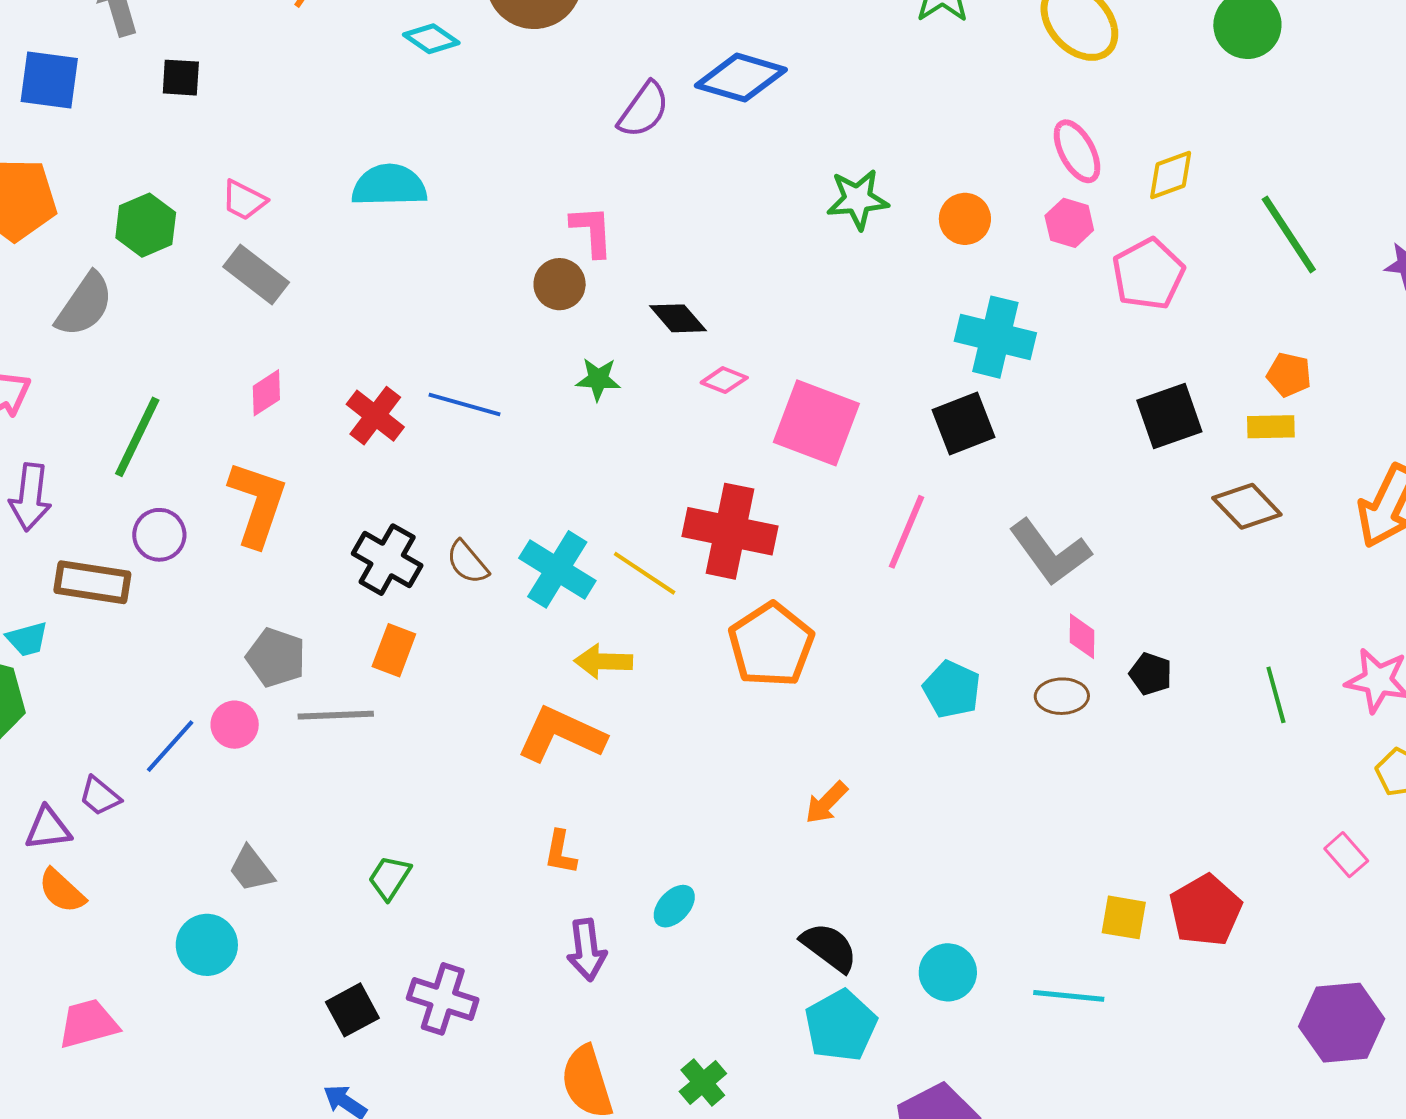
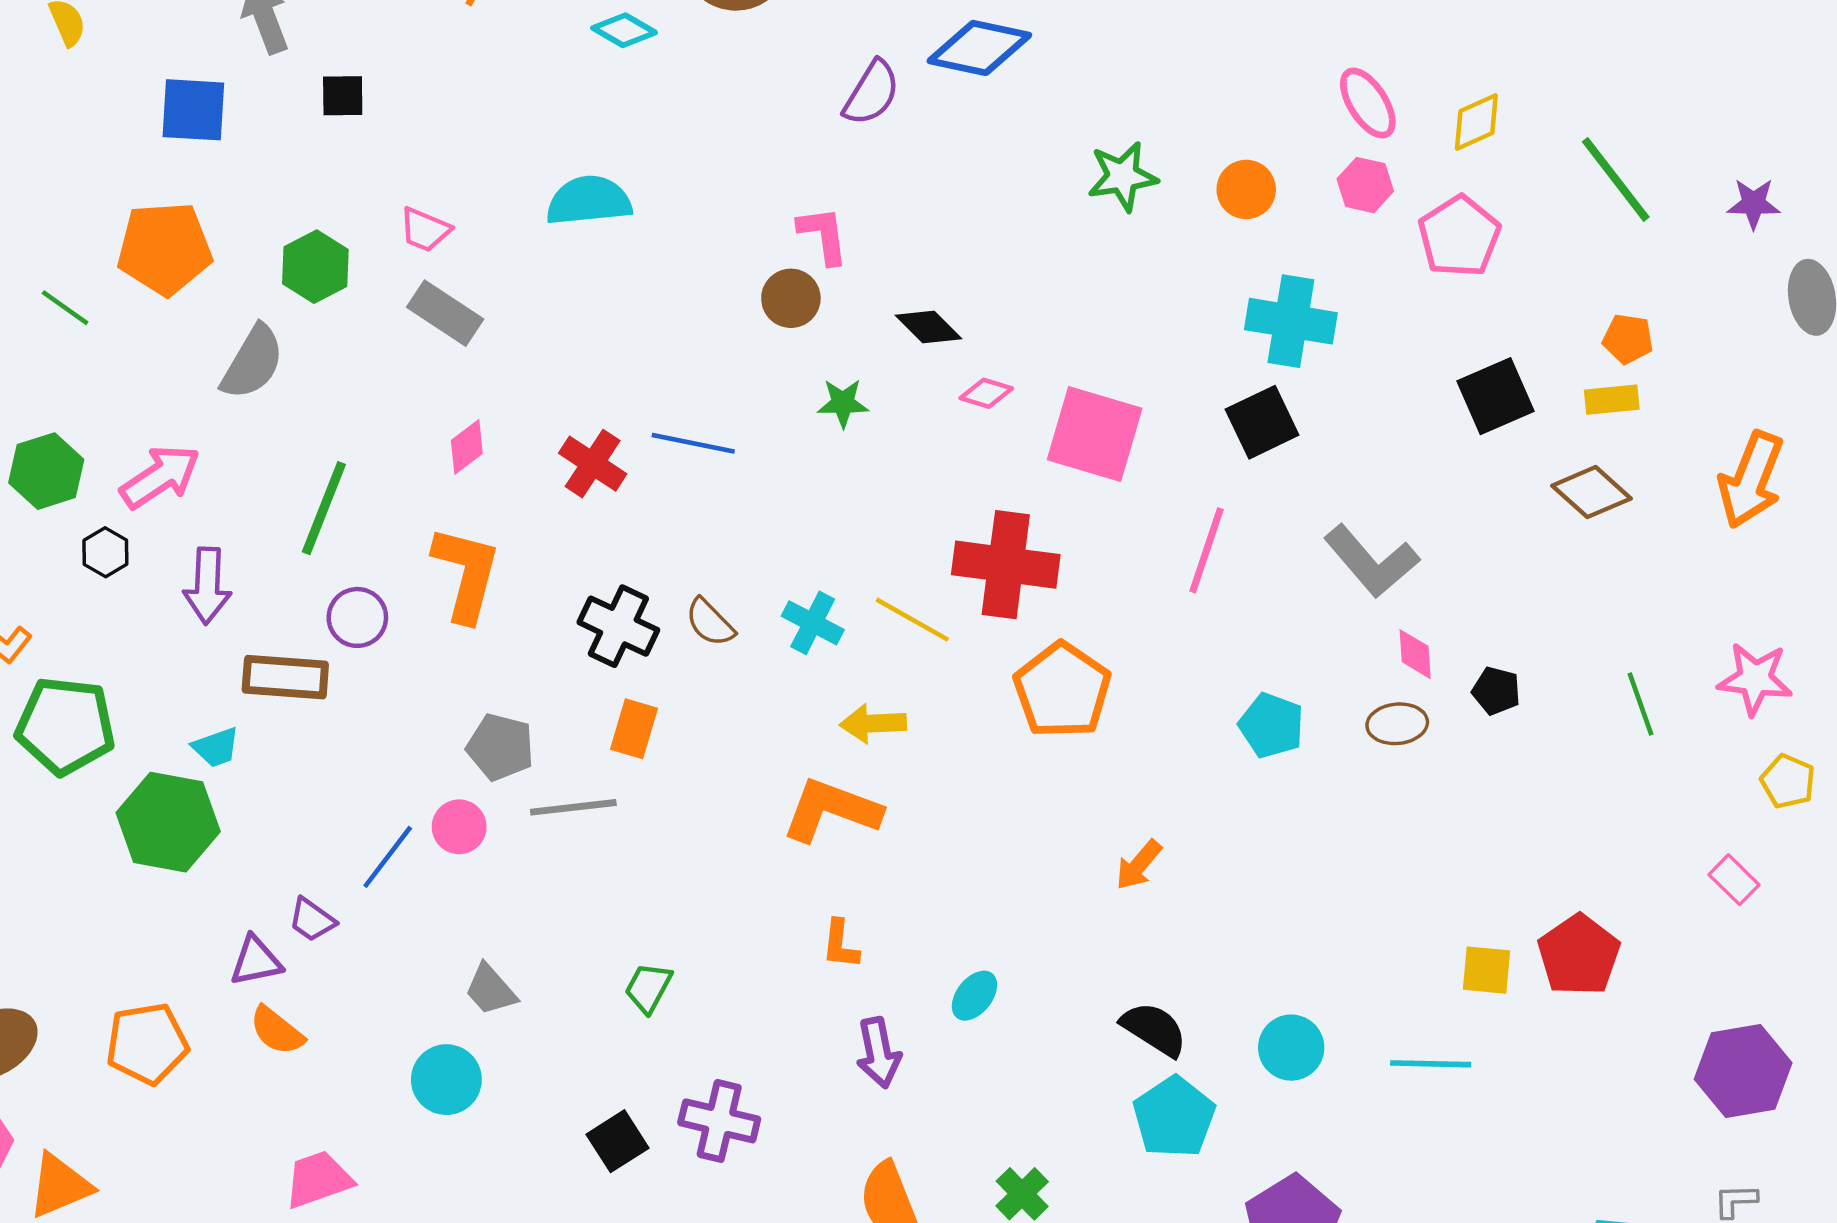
cyan cross: (557, 569) -> (813, 623), size x0.7

